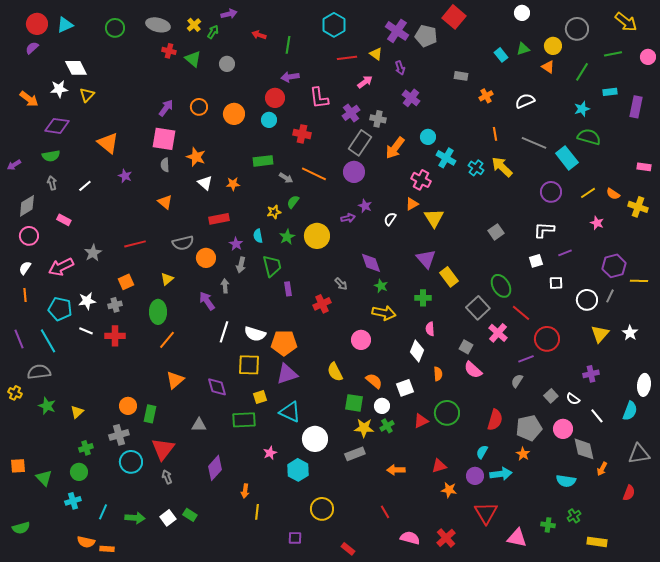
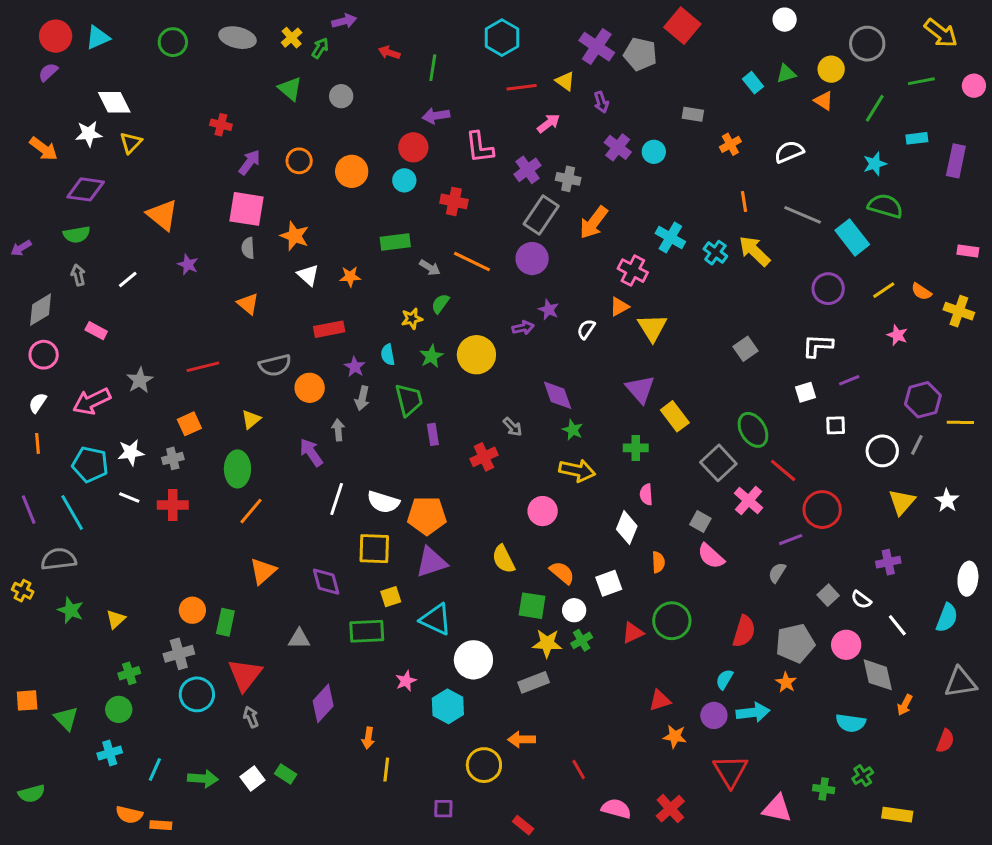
red cross: (169, 51) -> (221, 125), moved
cyan circle: (428, 137) -> (654, 152), moved
orange arrow: (396, 470) -> (522, 739), moved

